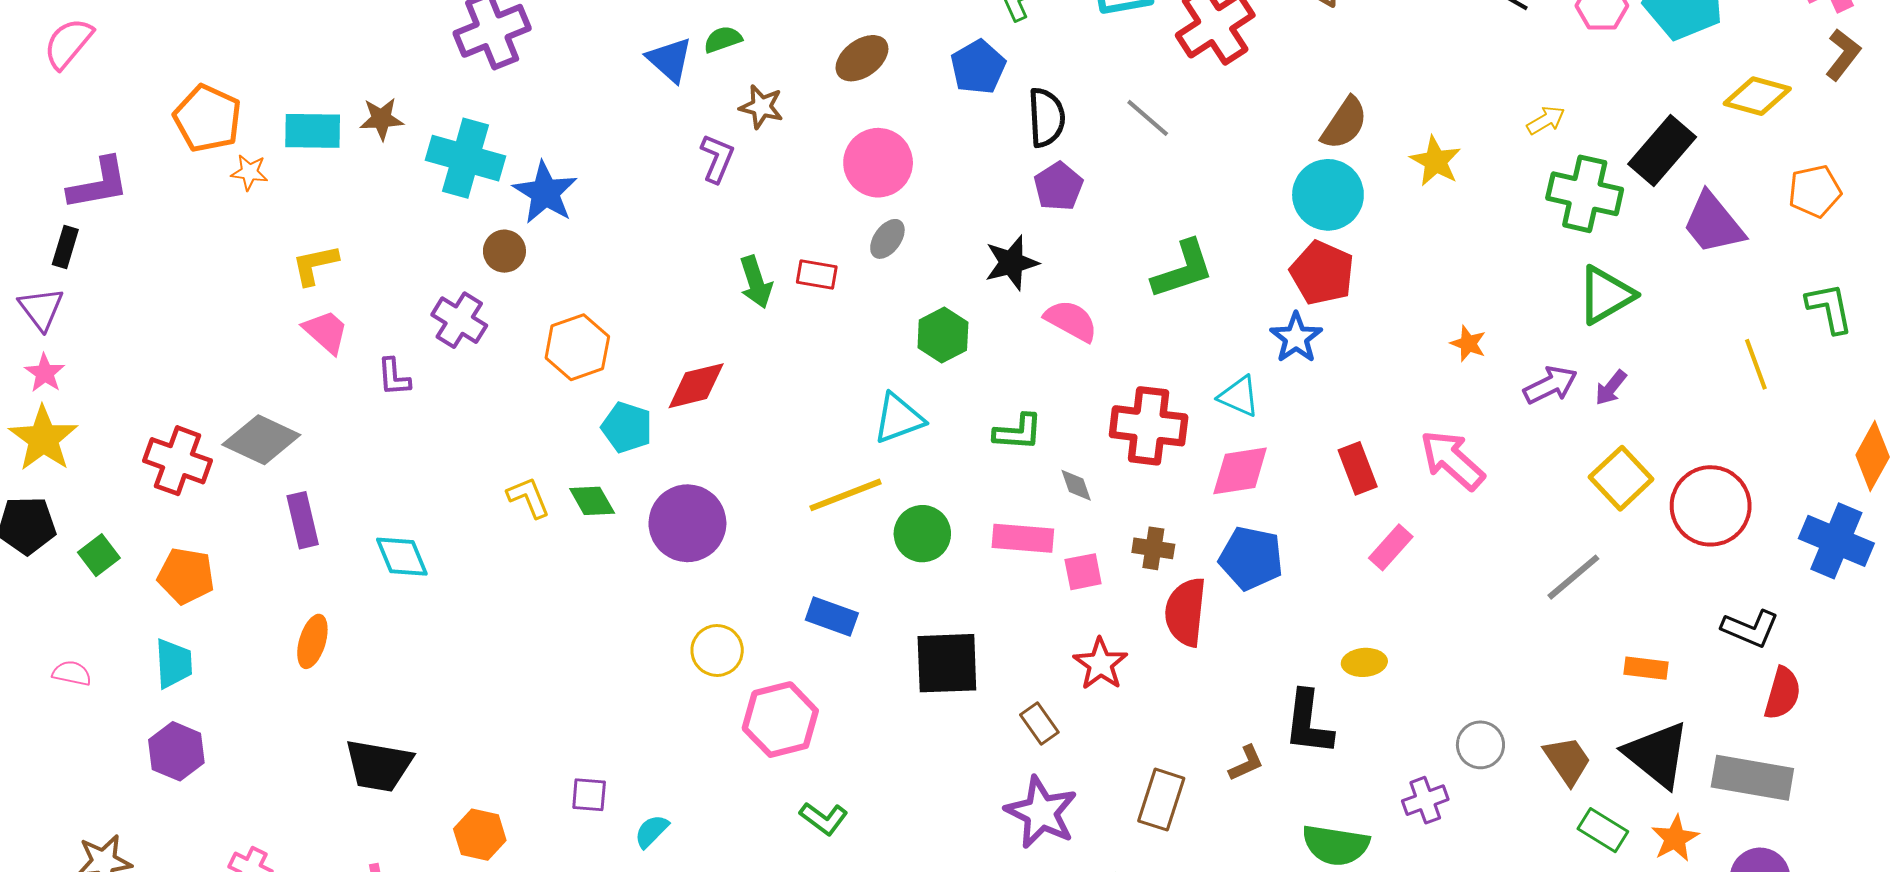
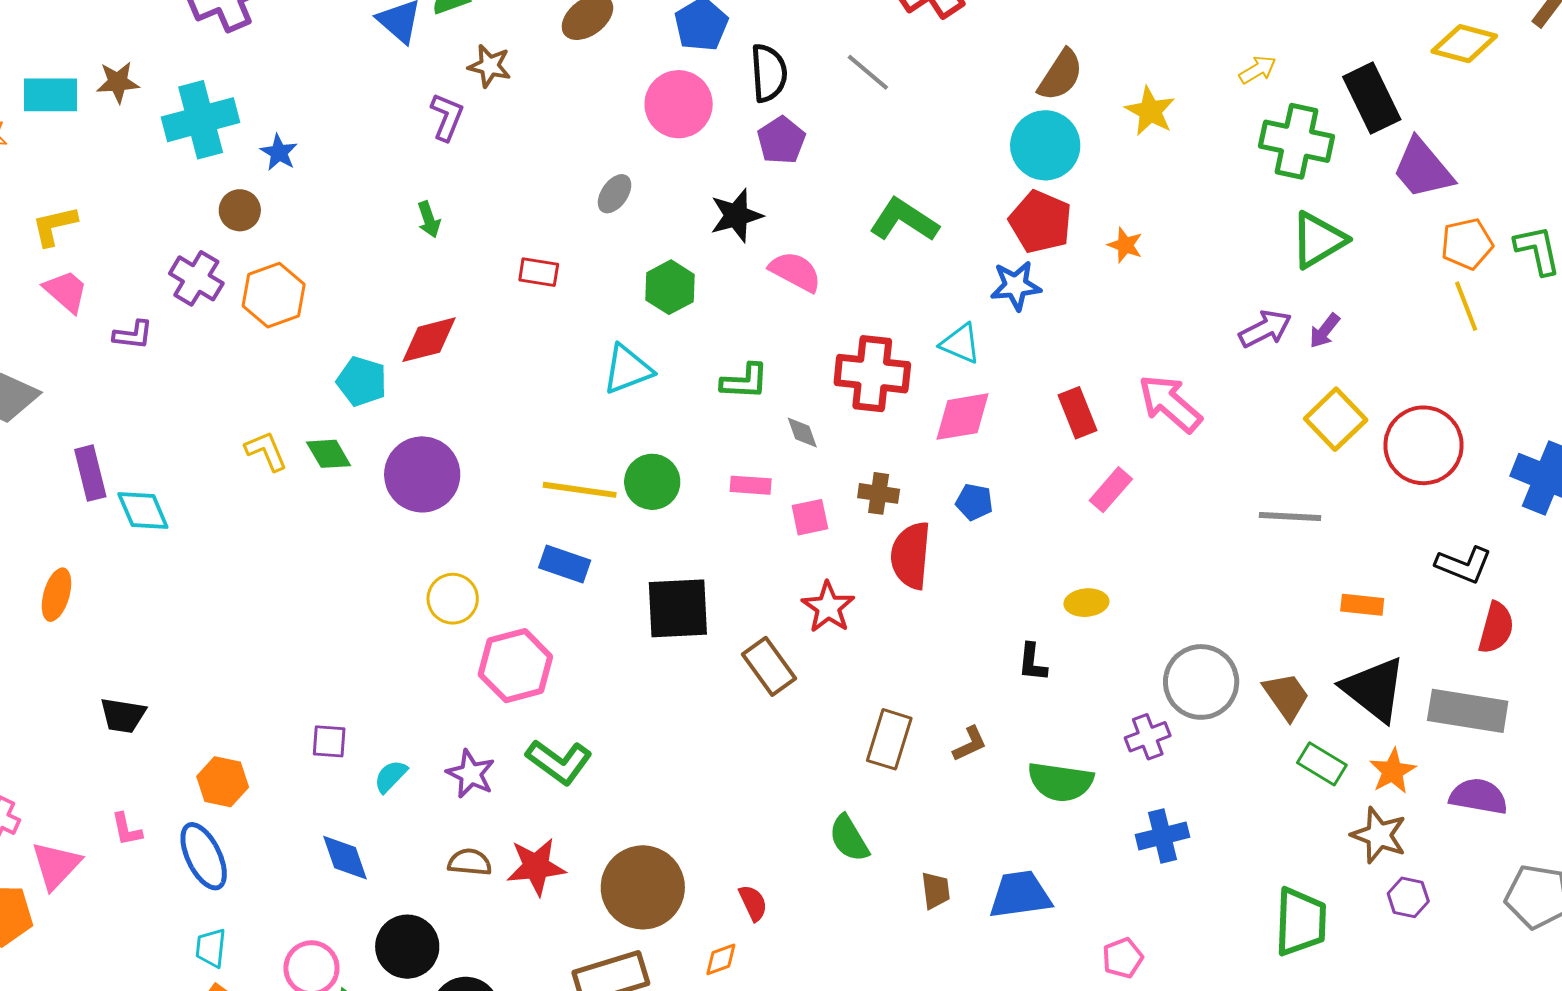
black rectangle: (1662, 151) -> (1372, 98), turned -66
cyan cross: (465, 158) -> (201, 120), turned -30
pink circle: (878, 163) -> (679, 104), moved
orange pentagon: (1815, 191) -> (1467, 244), moved
blue star: (545, 193) -> (279, 152), size x0.6
green L-shape: (1183, 269) -> (904, 220), turned -128
red rectangle: (817, 275) -> (539, 272), moved
green arrow: (756, 282) -> (429, 219), moved, size x0.7
blue star: (1296, 338) -> (1016, 286), turned 30
orange star: (1468, 344) -> (1125, 245), moved
orange hexagon: (577, 347) -> (274, 295), moved
purple L-shape: (394, 377) -> (133, 335), turned -78
yellow line: (845, 495) -> (580, 490), moved, turned 30
purple rectangle: (303, 520) -> (90, 473), moved
pink rectangle: (1023, 538) -> (751, 485), size x0.7
blue pentagon: (1251, 558) -> (974, 502), size x0.6
gray line: (1573, 577) -> (1290, 517), turned 44
black L-shape: (1308, 723) -> (1032, 662), size x0.6
brown rectangle: (1039, 724) -> (769, 666), size x1.4
gray circle: (1480, 745) -> (1201, 682), size x1.6
brown L-shape: (1246, 763) -> (970, 744), moved
black trapezoid: (379, 766) -> (123, 715), size x0.7
purple star: (1041, 812) -> (471, 774), moved, size x0.7
green L-shape: (824, 818) -> (559, 762), size x1.4

